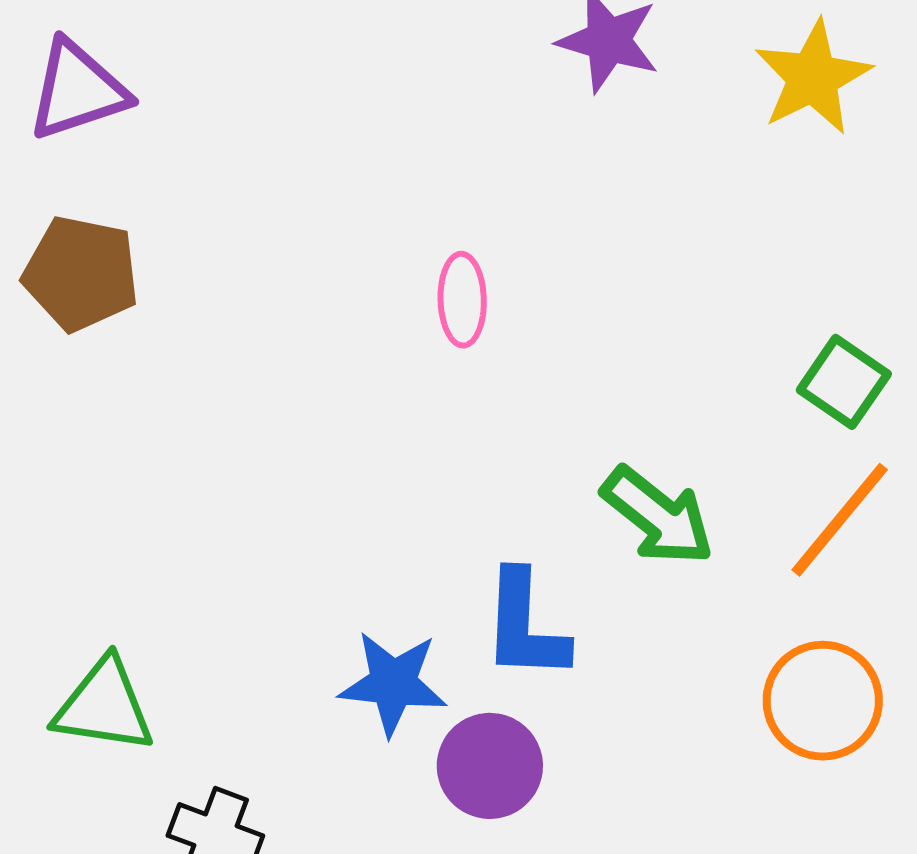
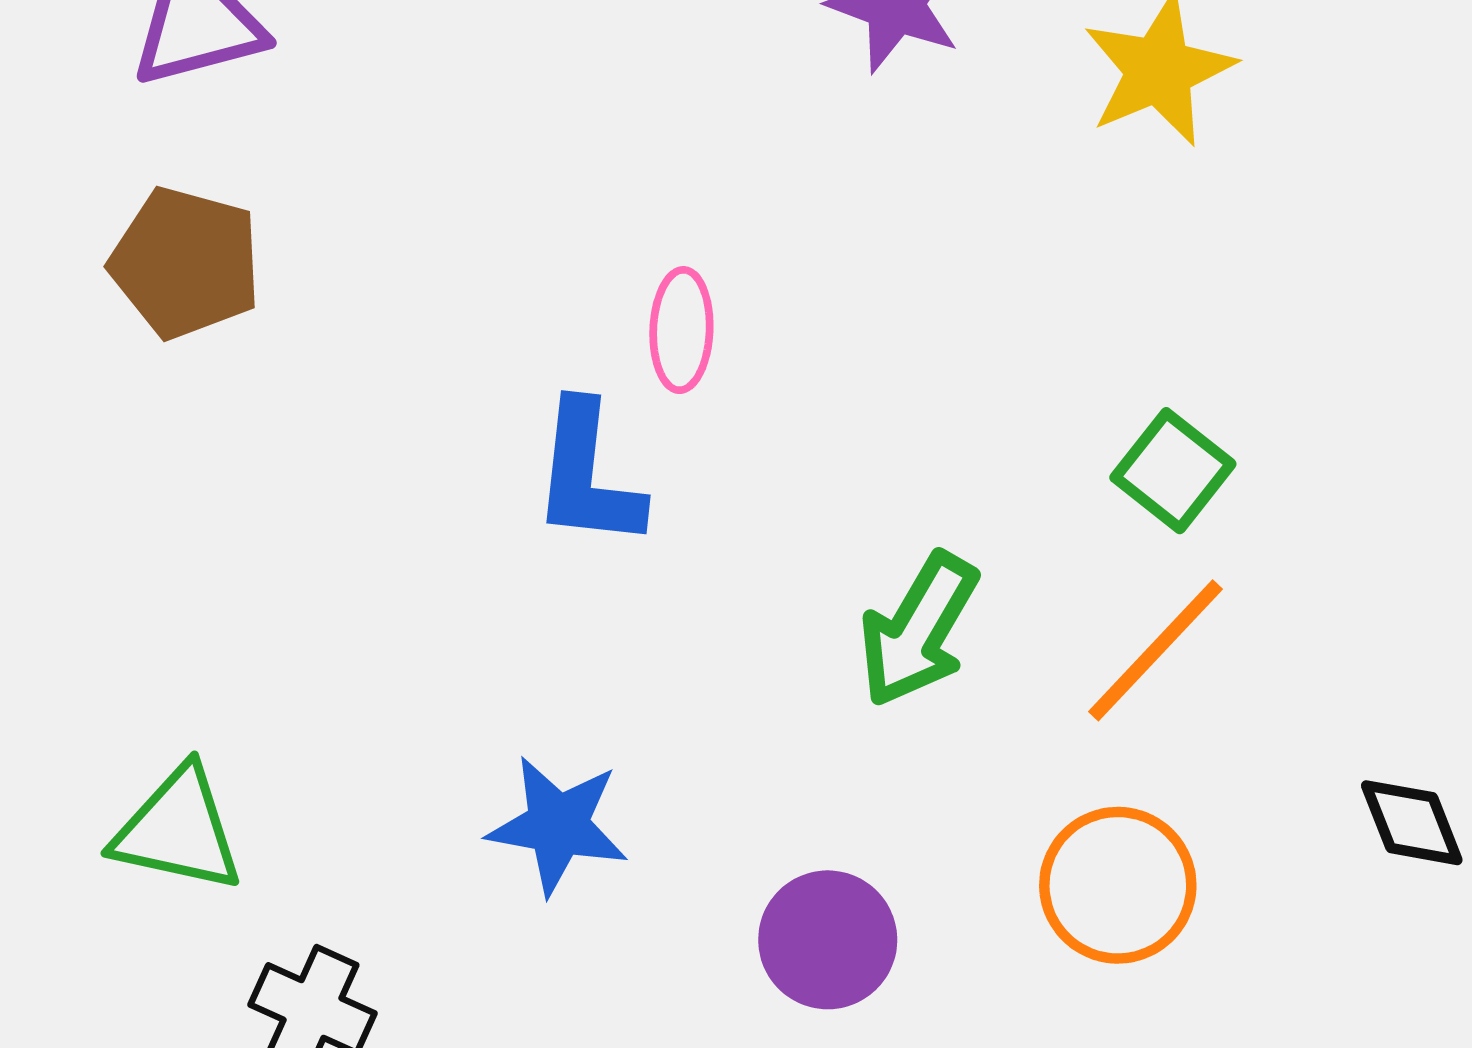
green arrow: (658, 516) -> (918, 630), turned 78
blue L-shape: (525, 626) -> (588, 475), moved
purple circle: (490, 766) -> (828, 940), moved

